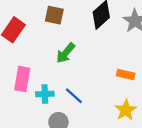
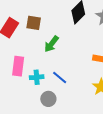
brown square: (54, 15) -> (34, 23), moved

